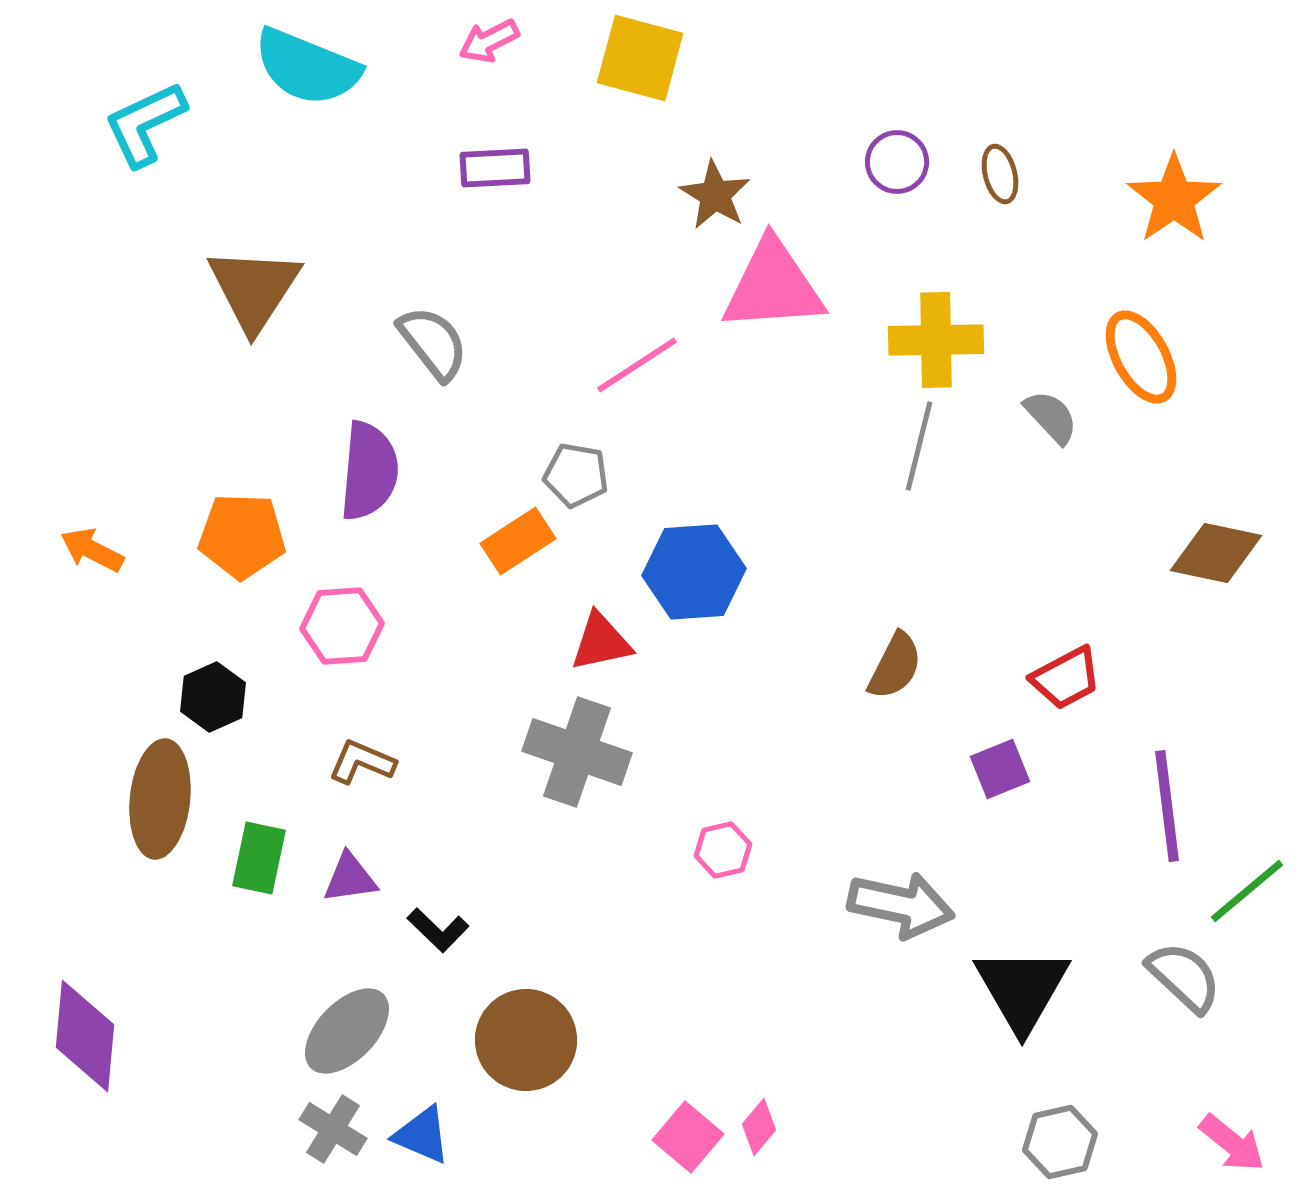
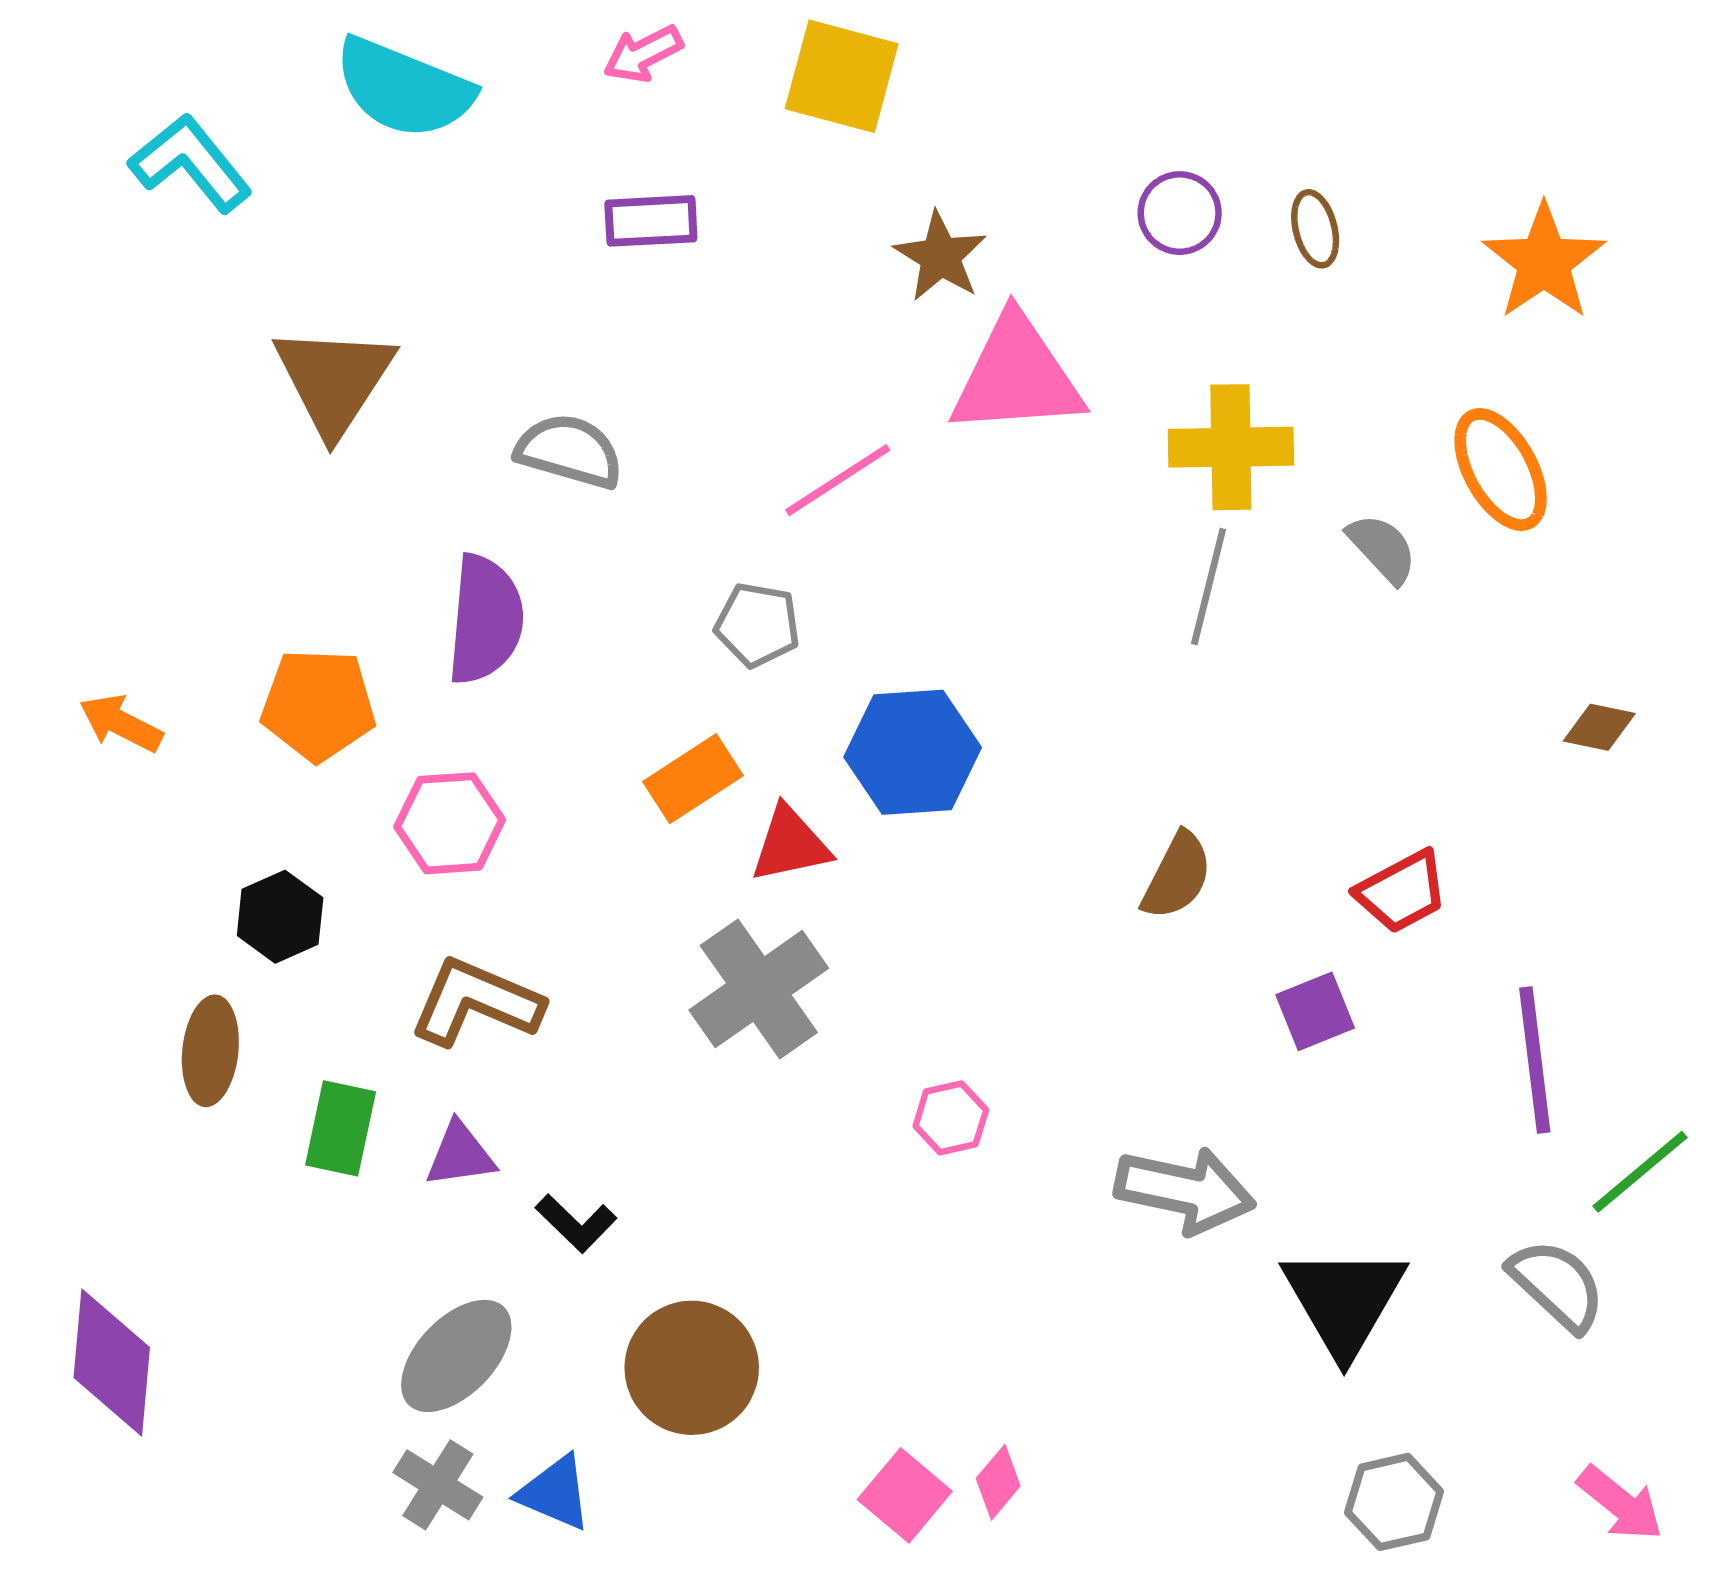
cyan L-shape: (145, 124) -> (191, 163), turned 76
gray semicircle: (433, 343) -> (569, 451), turned -36
orange rectangle: (518, 541) -> (693, 779), moved
brown diamond: (1216, 553) -> (1599, 727), size x0.6
gray cross: (577, 752) -> (759, 989), turned 36
brown L-shape: (362, 762) -> (476, 1002), size x1.5
brown ellipse: (160, 799) -> (210, 1051), size x0.7

